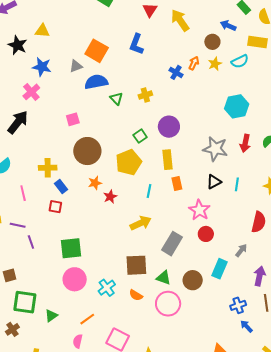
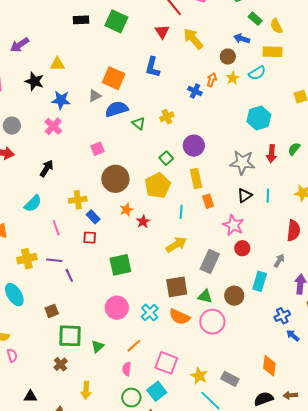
black arrow: (18, 122) -> (47, 168), moved, size x0.7
green square: (71, 248) -> (120, 265), moved
orange semicircle: (136, 295) -> (179, 317), size x1.5

